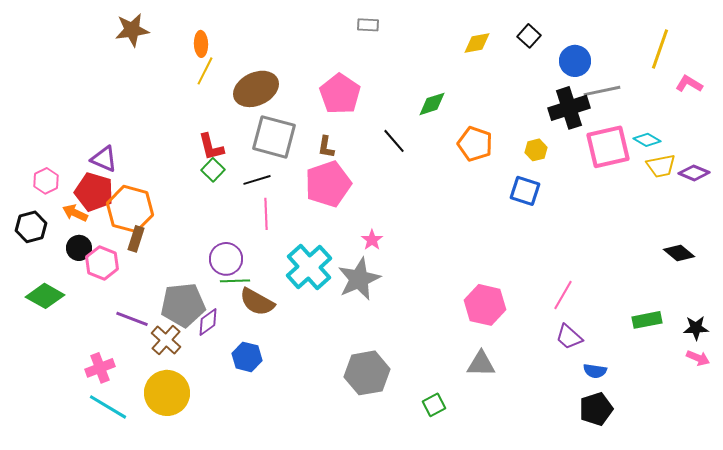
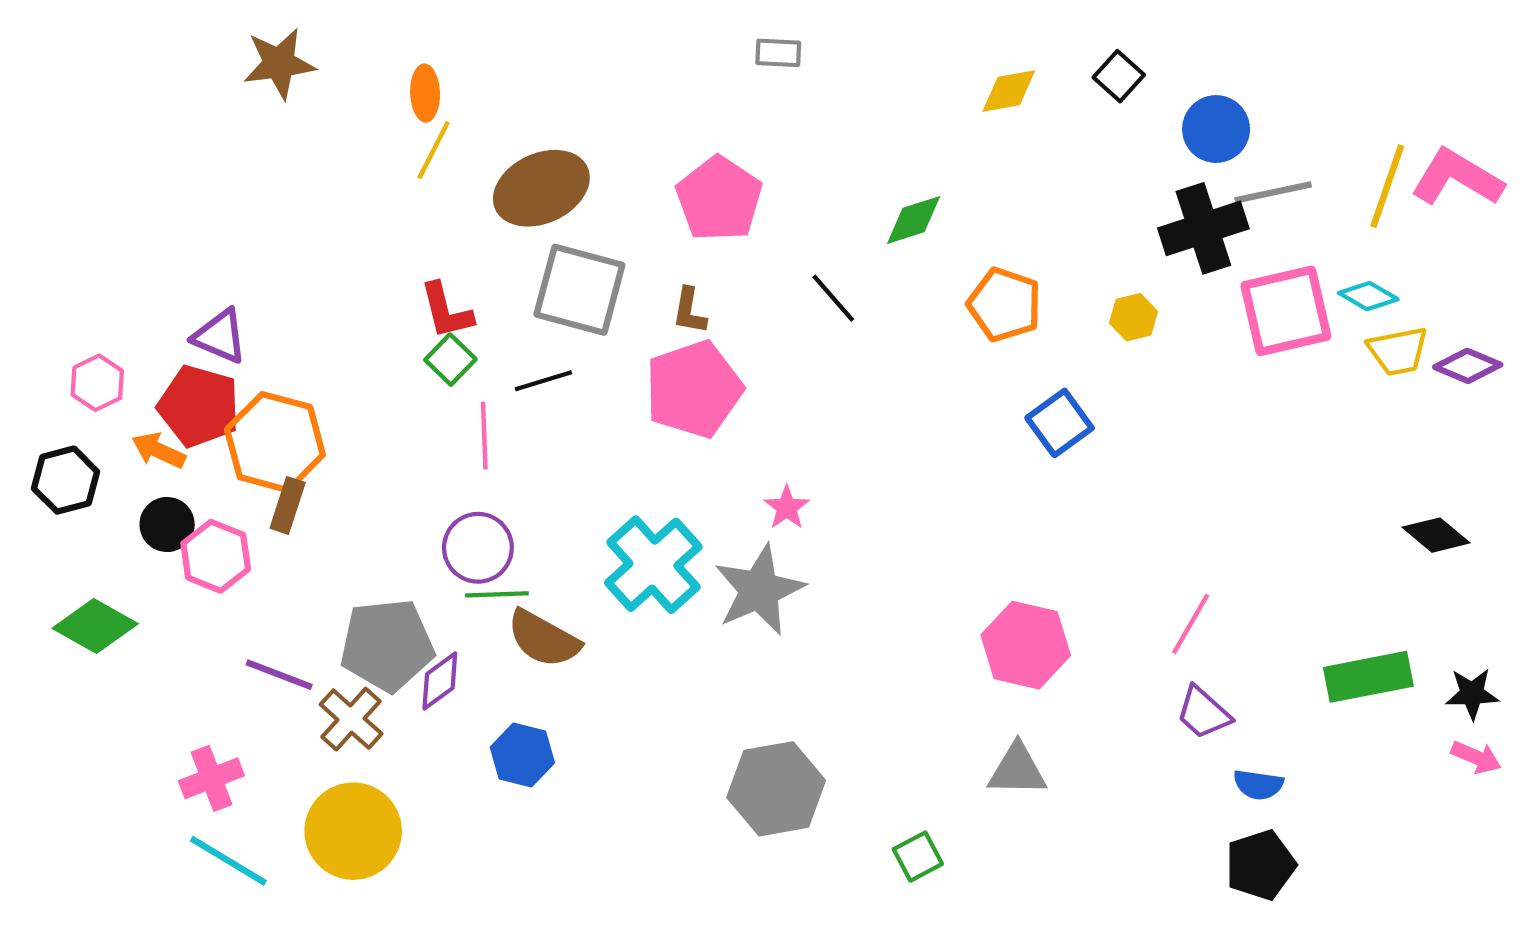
yellow line: (660, 49) -> (1387, 186), moved
pink L-shape: (689, 84) -> (1457, 178), size x1.6
blue square: (525, 191) -> (1060, 423), moved, turned 36
pink line: (266, 214) -> (484, 436), moved
green rectangle: (647, 320) -> (1368, 677), size x1.4

